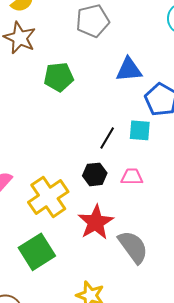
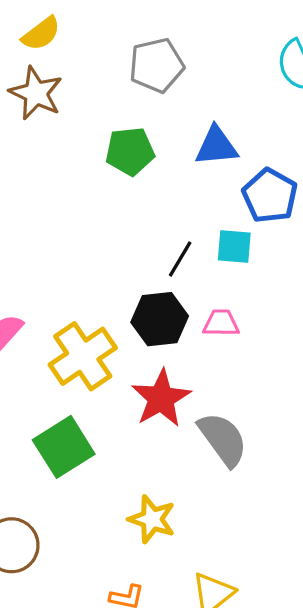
green pentagon: (59, 77) -> (130, 151), moved
black hexagon: (95, 174) -> (160, 319), size x1.4

